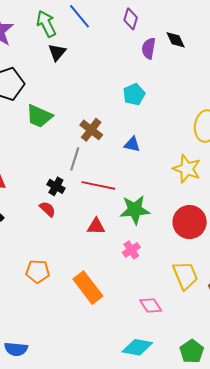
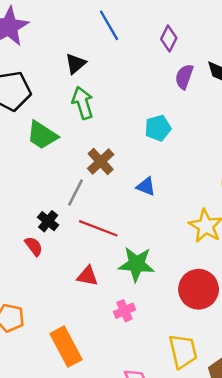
green arrow: (46, 24) -> (83, 103), moved

